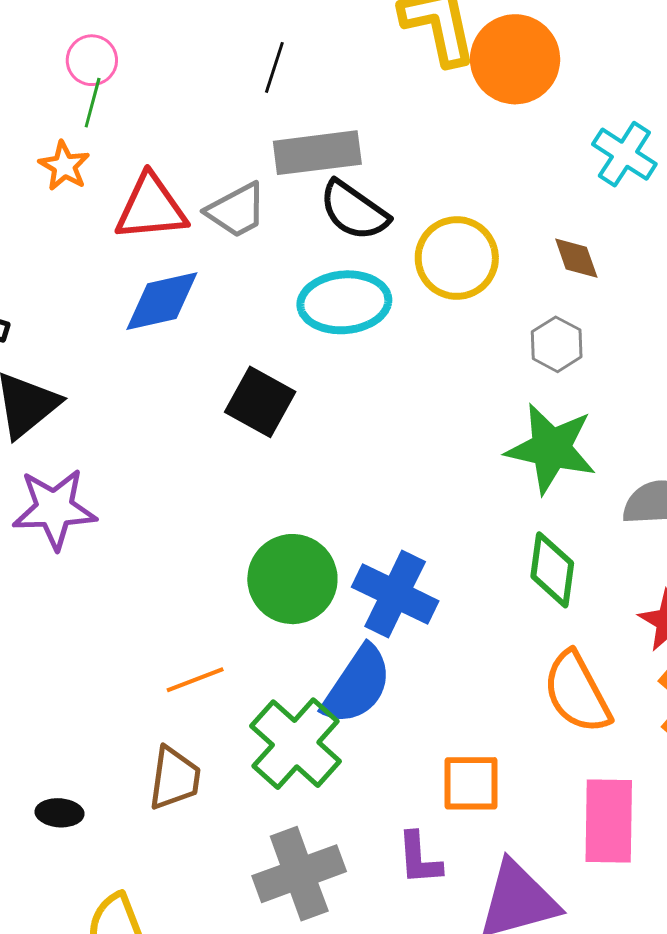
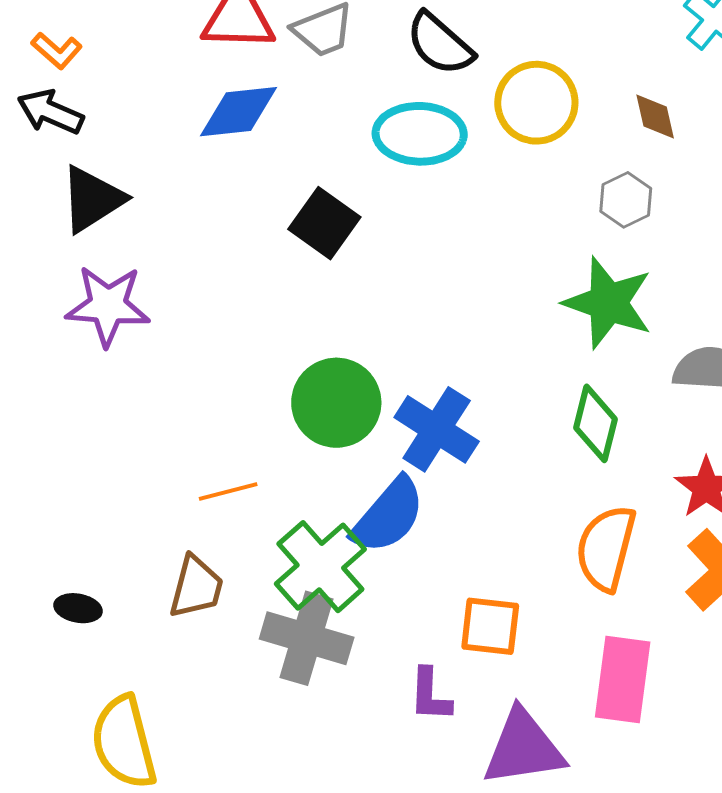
orange semicircle: (577, 692) -> (606, 548), turned 36
gray cross: (299, 874) -> (307, 638), moved, turned 30

